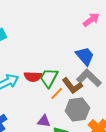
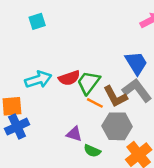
red semicircle: (33, 77) -> (69, 78), turned -30
orange line: (57, 93) -> (95, 103), turned 64

